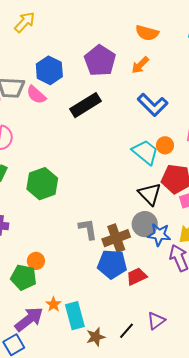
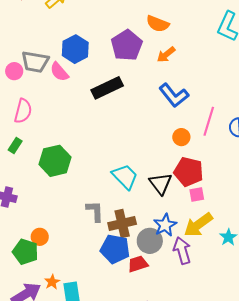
orange semicircle: (147, 33) -> (158, 24), moved
cyan trapezoid: (145, 152) -> (125, 177), moved
gray circle: (145, 224) -> (150, 241), moved
blue star: (159, 235) -> (165, 225), turned 30

